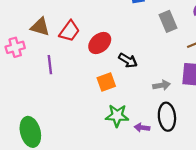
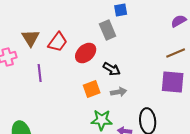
gray rectangle: (168, 21) -> (108, 30), moved
brown triangle: (40, 27) -> (31, 38), turned 42
gray arrow: (162, 85) -> (119, 92), moved

